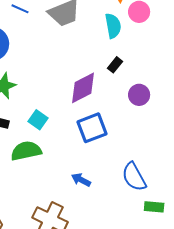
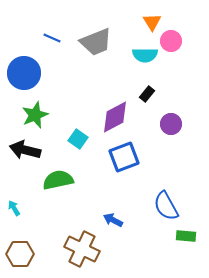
cyan semicircle: (113, 26) -> (145, 55), turned 100
cyan square: (38, 120) -> (78, 139), moved
blue arrow: (81, 180) -> (113, 220), moved

